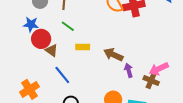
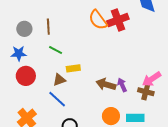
red circle: (41, 39) -> (26, 76), moved
brown triangle: (52, 50) -> (59, 80), moved, turned -48
brown arrow: (113, 55) -> (106, 84), moved

